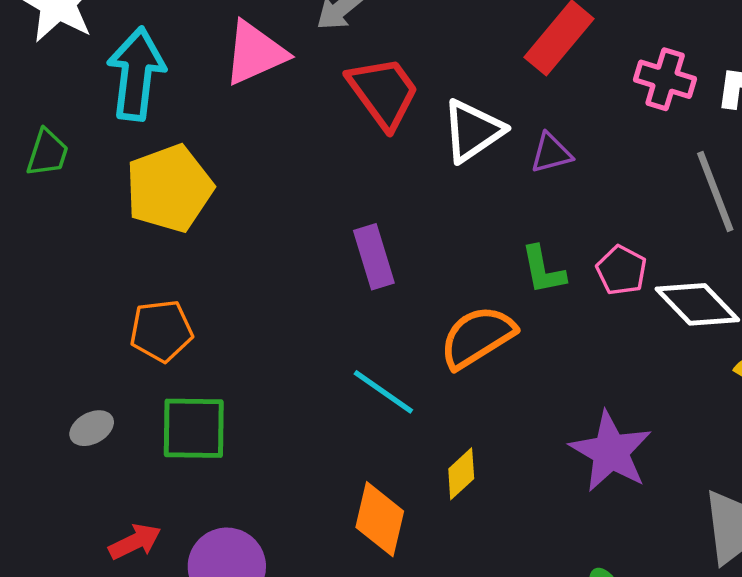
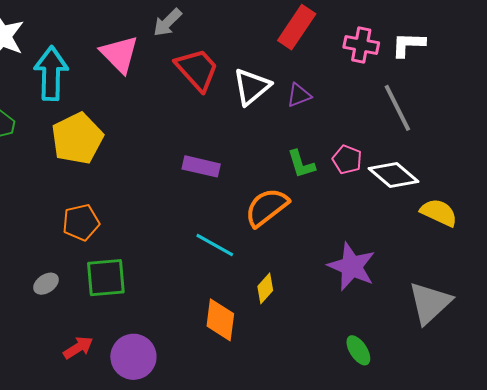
pink triangle: (255, 53) -> (119, 54), turned -45
purple rectangle: (374, 257) -> (201, 166), turned -54

